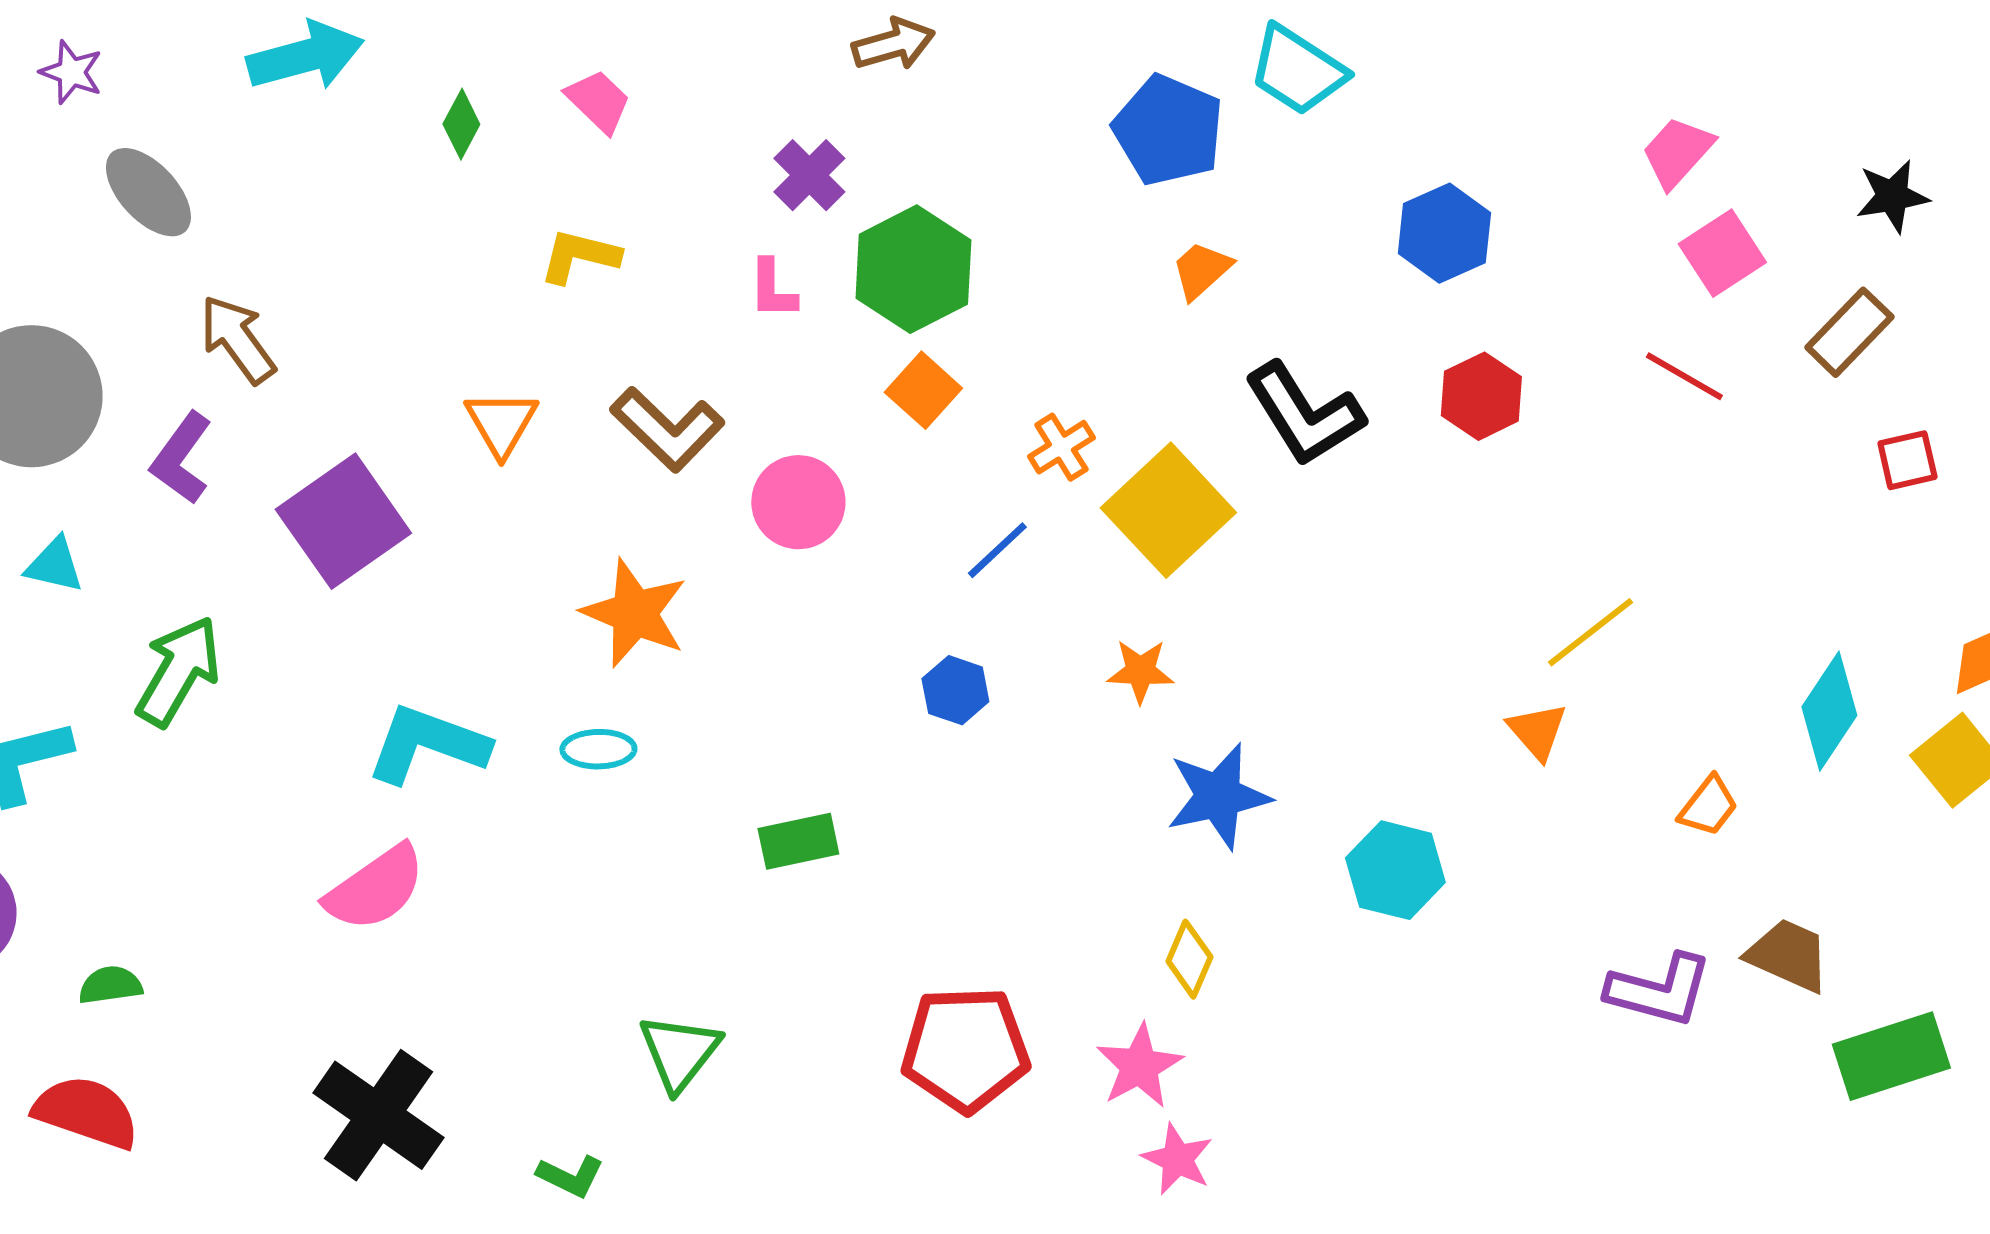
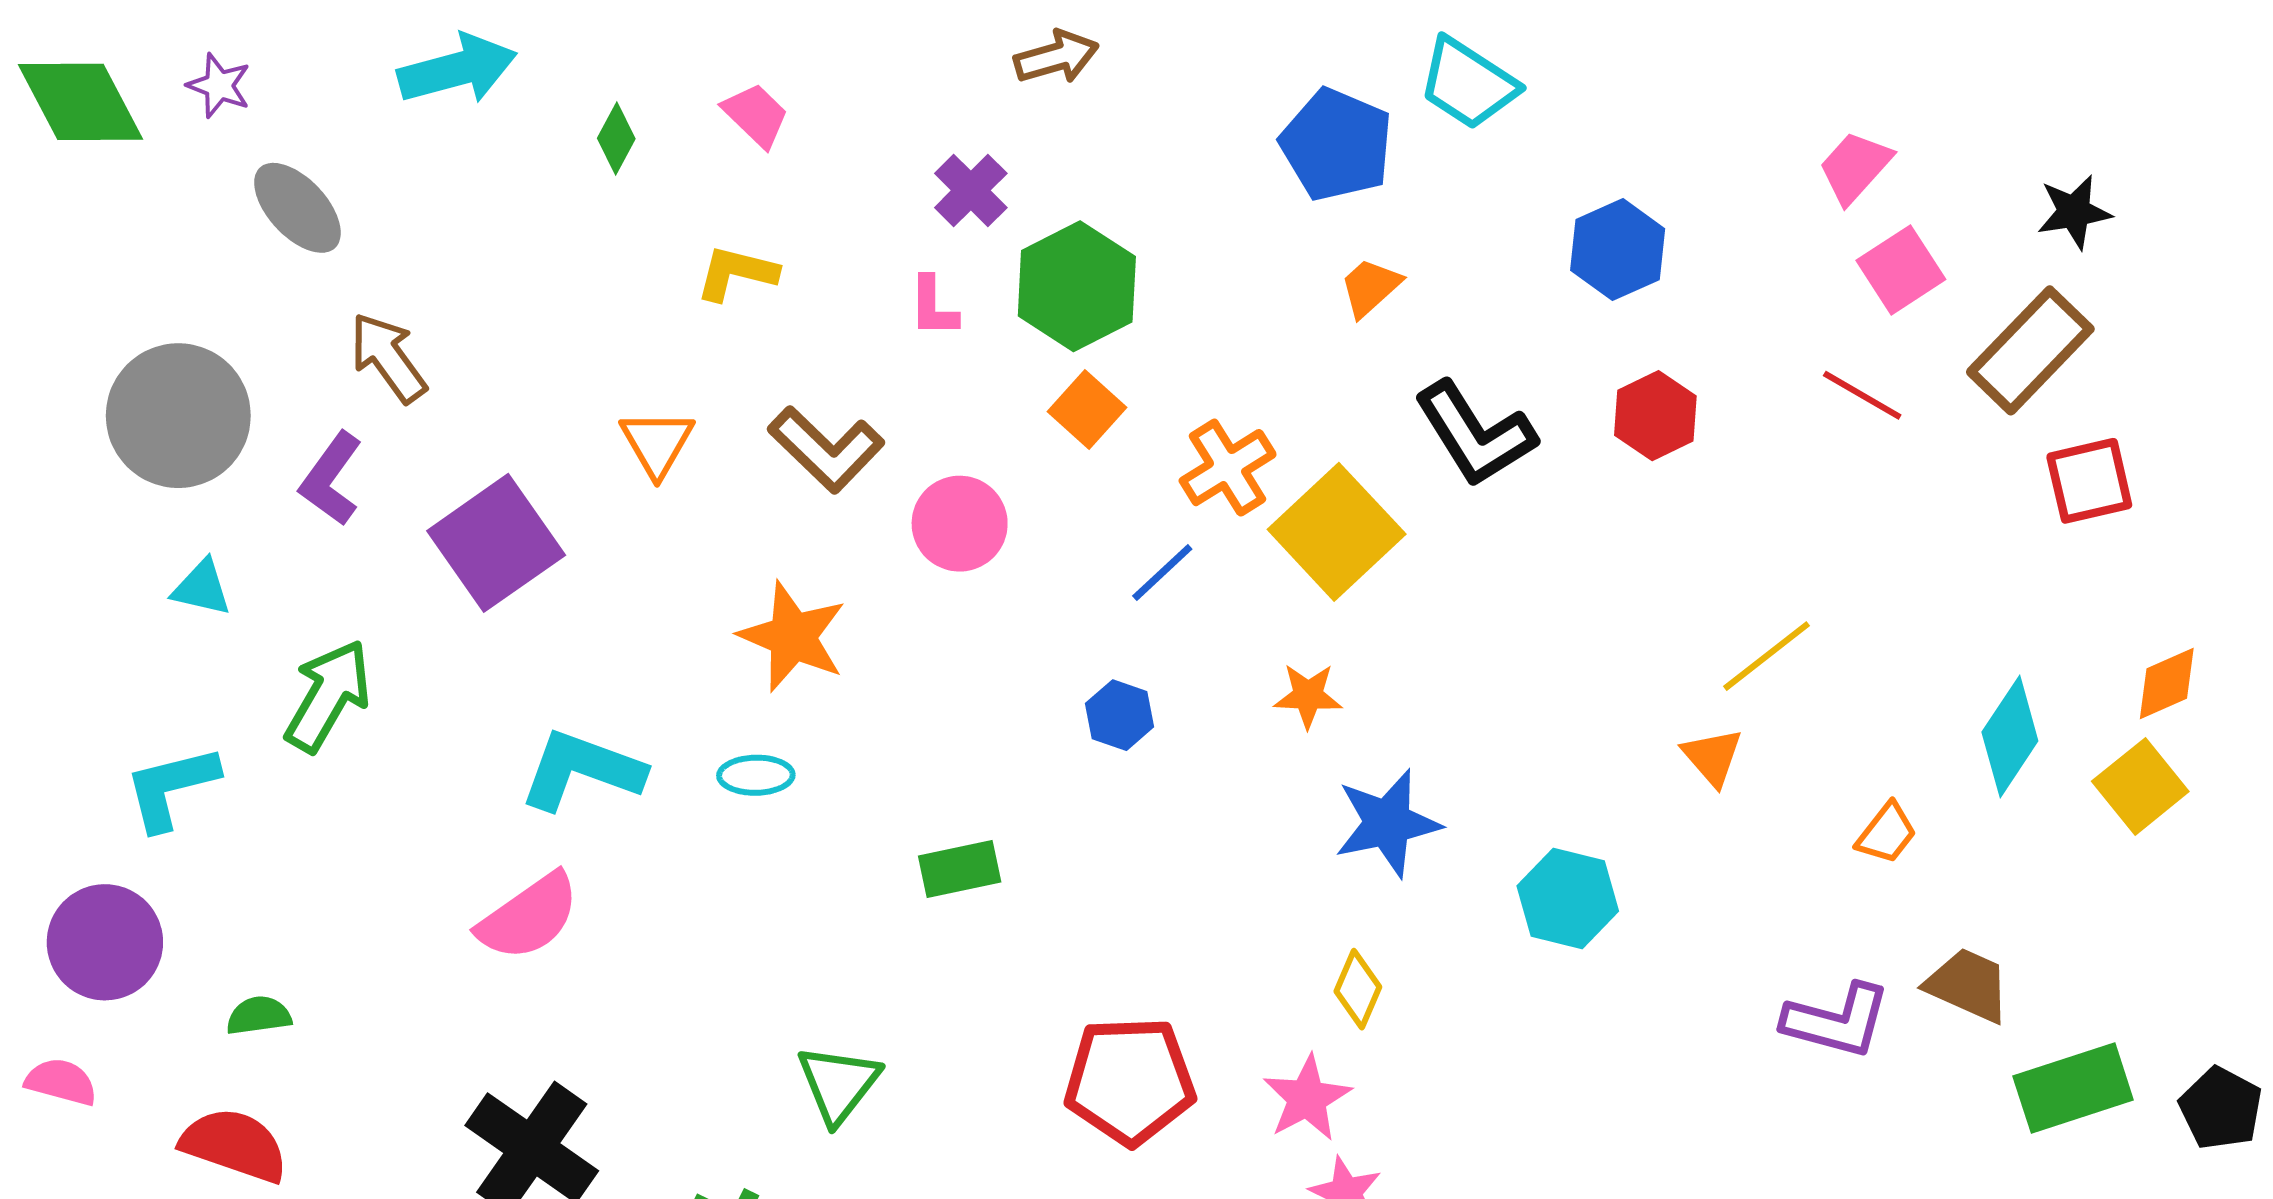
brown rectangle: (1849, 332) -> (2030, 350), size x1.4
orange cross: (1061, 447) -> (1228, 468), size x1.4
red square: (1907, 460) -> (2089, 481), size x1.4

